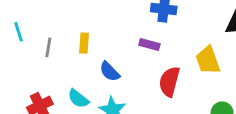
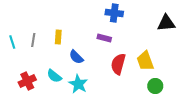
cyan line: (19, 32) -> (12, 42), moved
yellow trapezoid: (208, 60) -> (145, 61), moved

